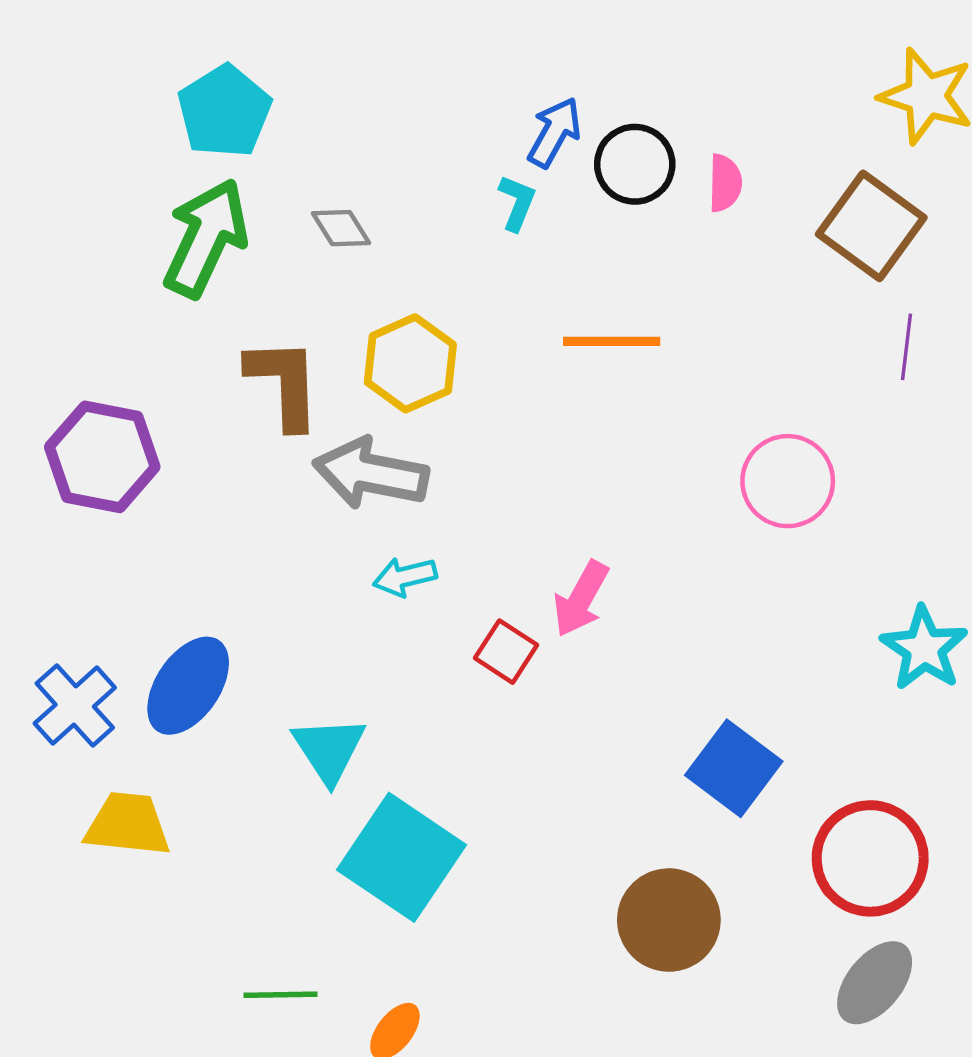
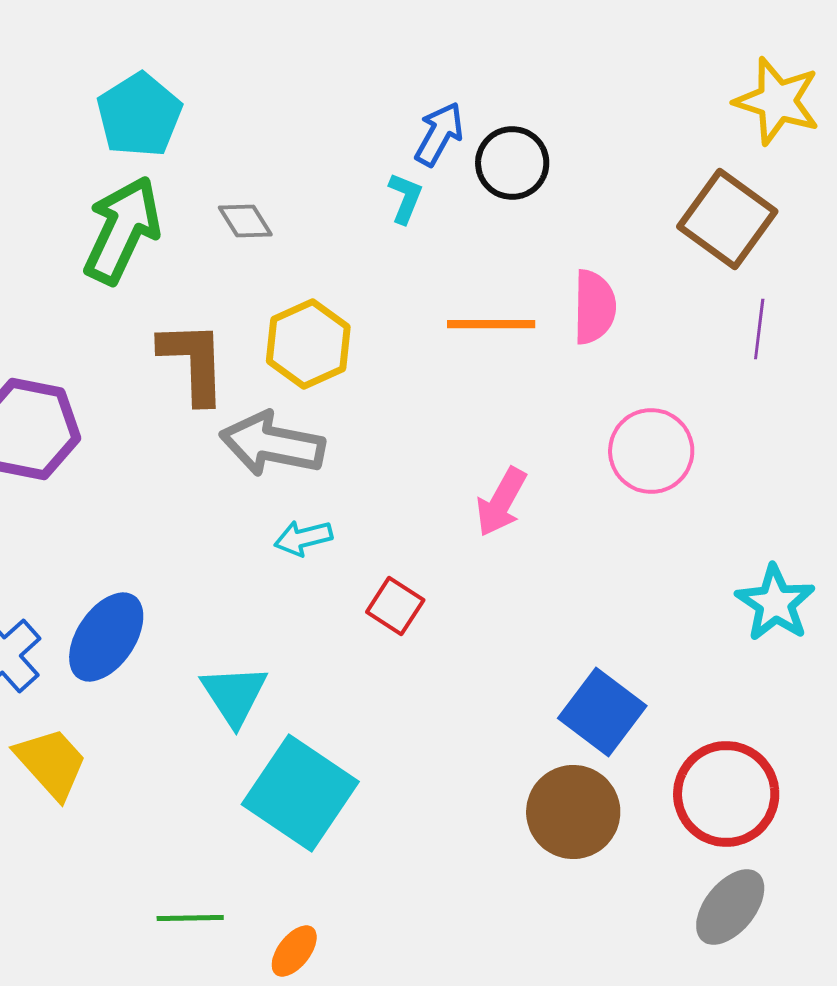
pink semicircle: (725, 183) -> (594, 307), moved, size x1.4
pink arrow: (581, 599) -> (501, 502), moved
yellow trapezoid: (128, 824) -> (51, 763), turned 42
brown circle: (669, 920) -> (573, 812), moved

